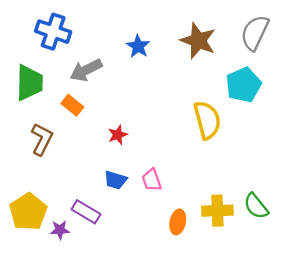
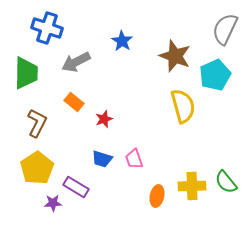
brown star: (198, 41) -> (175, 56), moved
orange rectangle: (72, 105) -> (74, 102), moved
yellow pentagon: (28, 212) -> (37, 168), moved

